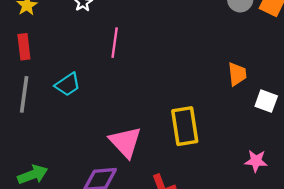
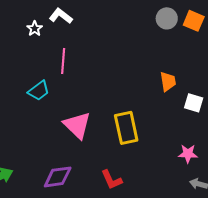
cyan trapezoid: (68, 84) -> (39, 91), moved
pink triangle: (125, 142) -> (77, 125), moved

